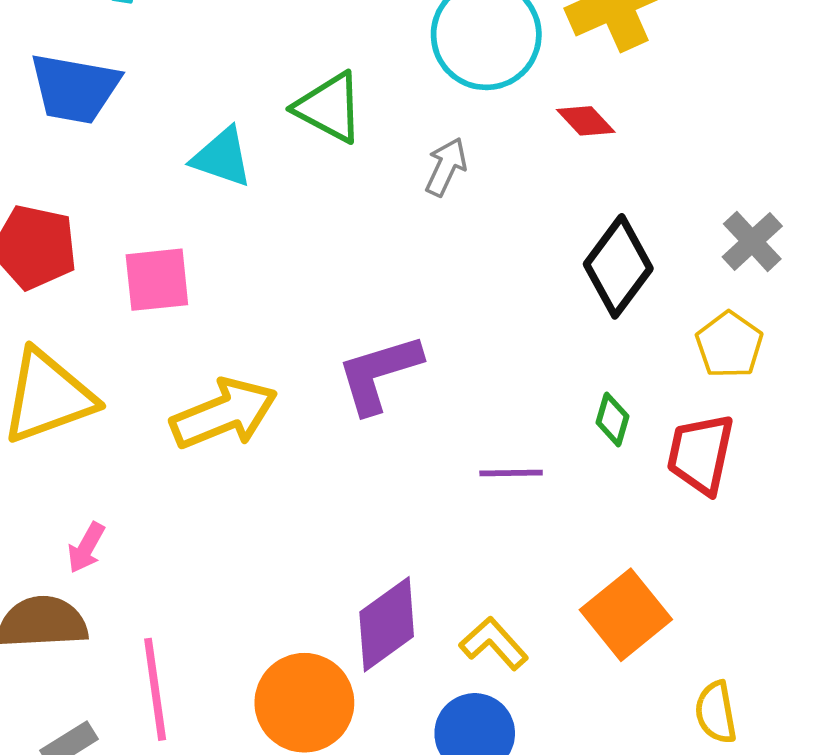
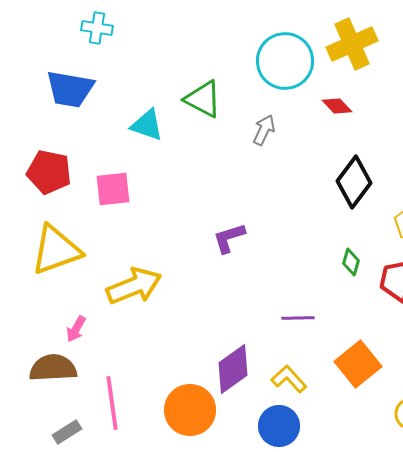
purple L-shape: (379, 374) -> (229, 238), size x0.7
yellow arrow: (224, 414) -> (134, 286), moved
purple line: (511, 473) -> (298, 318), moved

